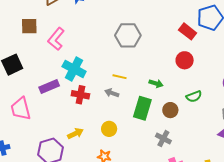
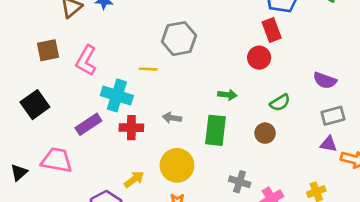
red rectangle: (188, 31) -> (272, 30), moved, turned 42
yellow line: (120, 77) -> (148, 69), moved
pink trapezoid: (21, 109) -> (57, 160), turned 125
brown circle: (170, 110) -> (265, 133), moved
yellow circle: (109, 129) -> (177, 165), size x1.6
gray cross: (163, 139) -> (240, 182), moved

